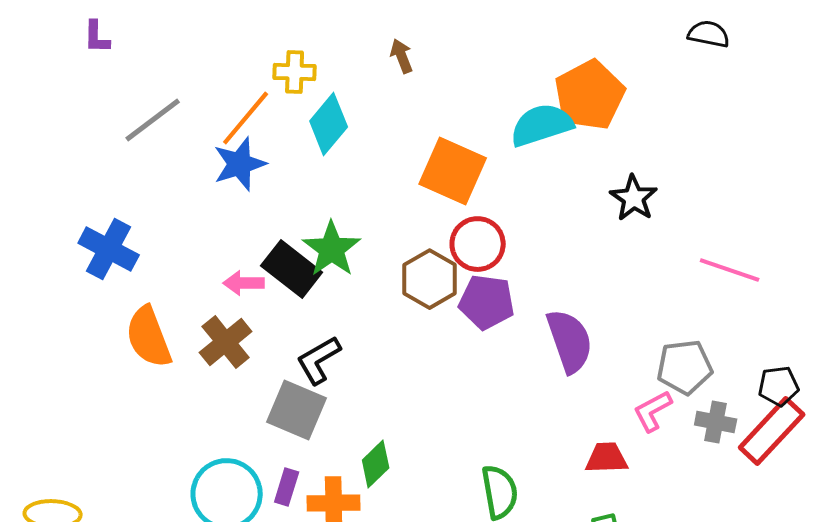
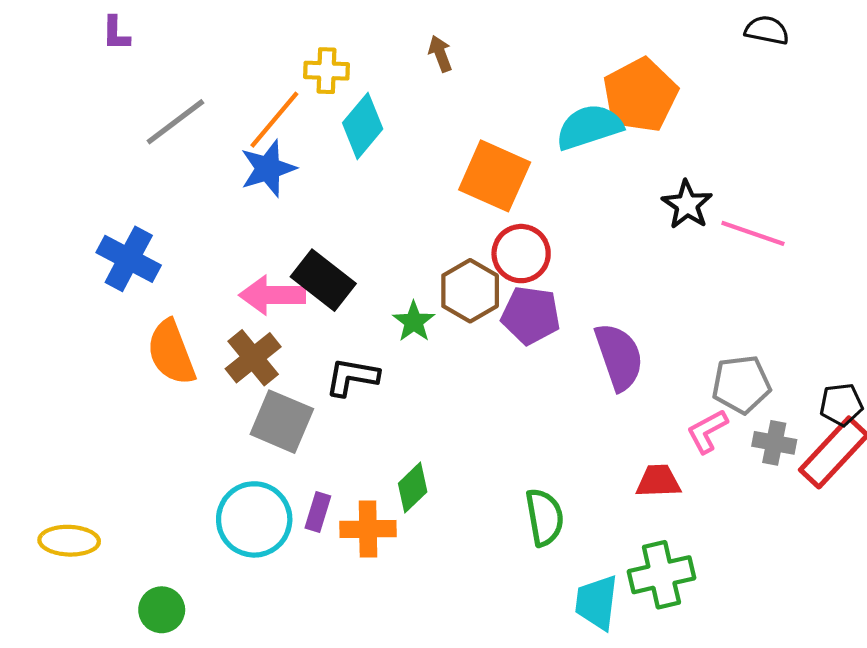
green star: (332, 249) -> (414, 322), moved, size x0.7
pink line: (730, 270) -> (753, 233), moved
pink arrow: (244, 283) -> (272, 295), size x1.5
black L-shape: (319, 360) -> (352, 377), turned 40
gray square: (297, 410) -> (282, 422), moved

